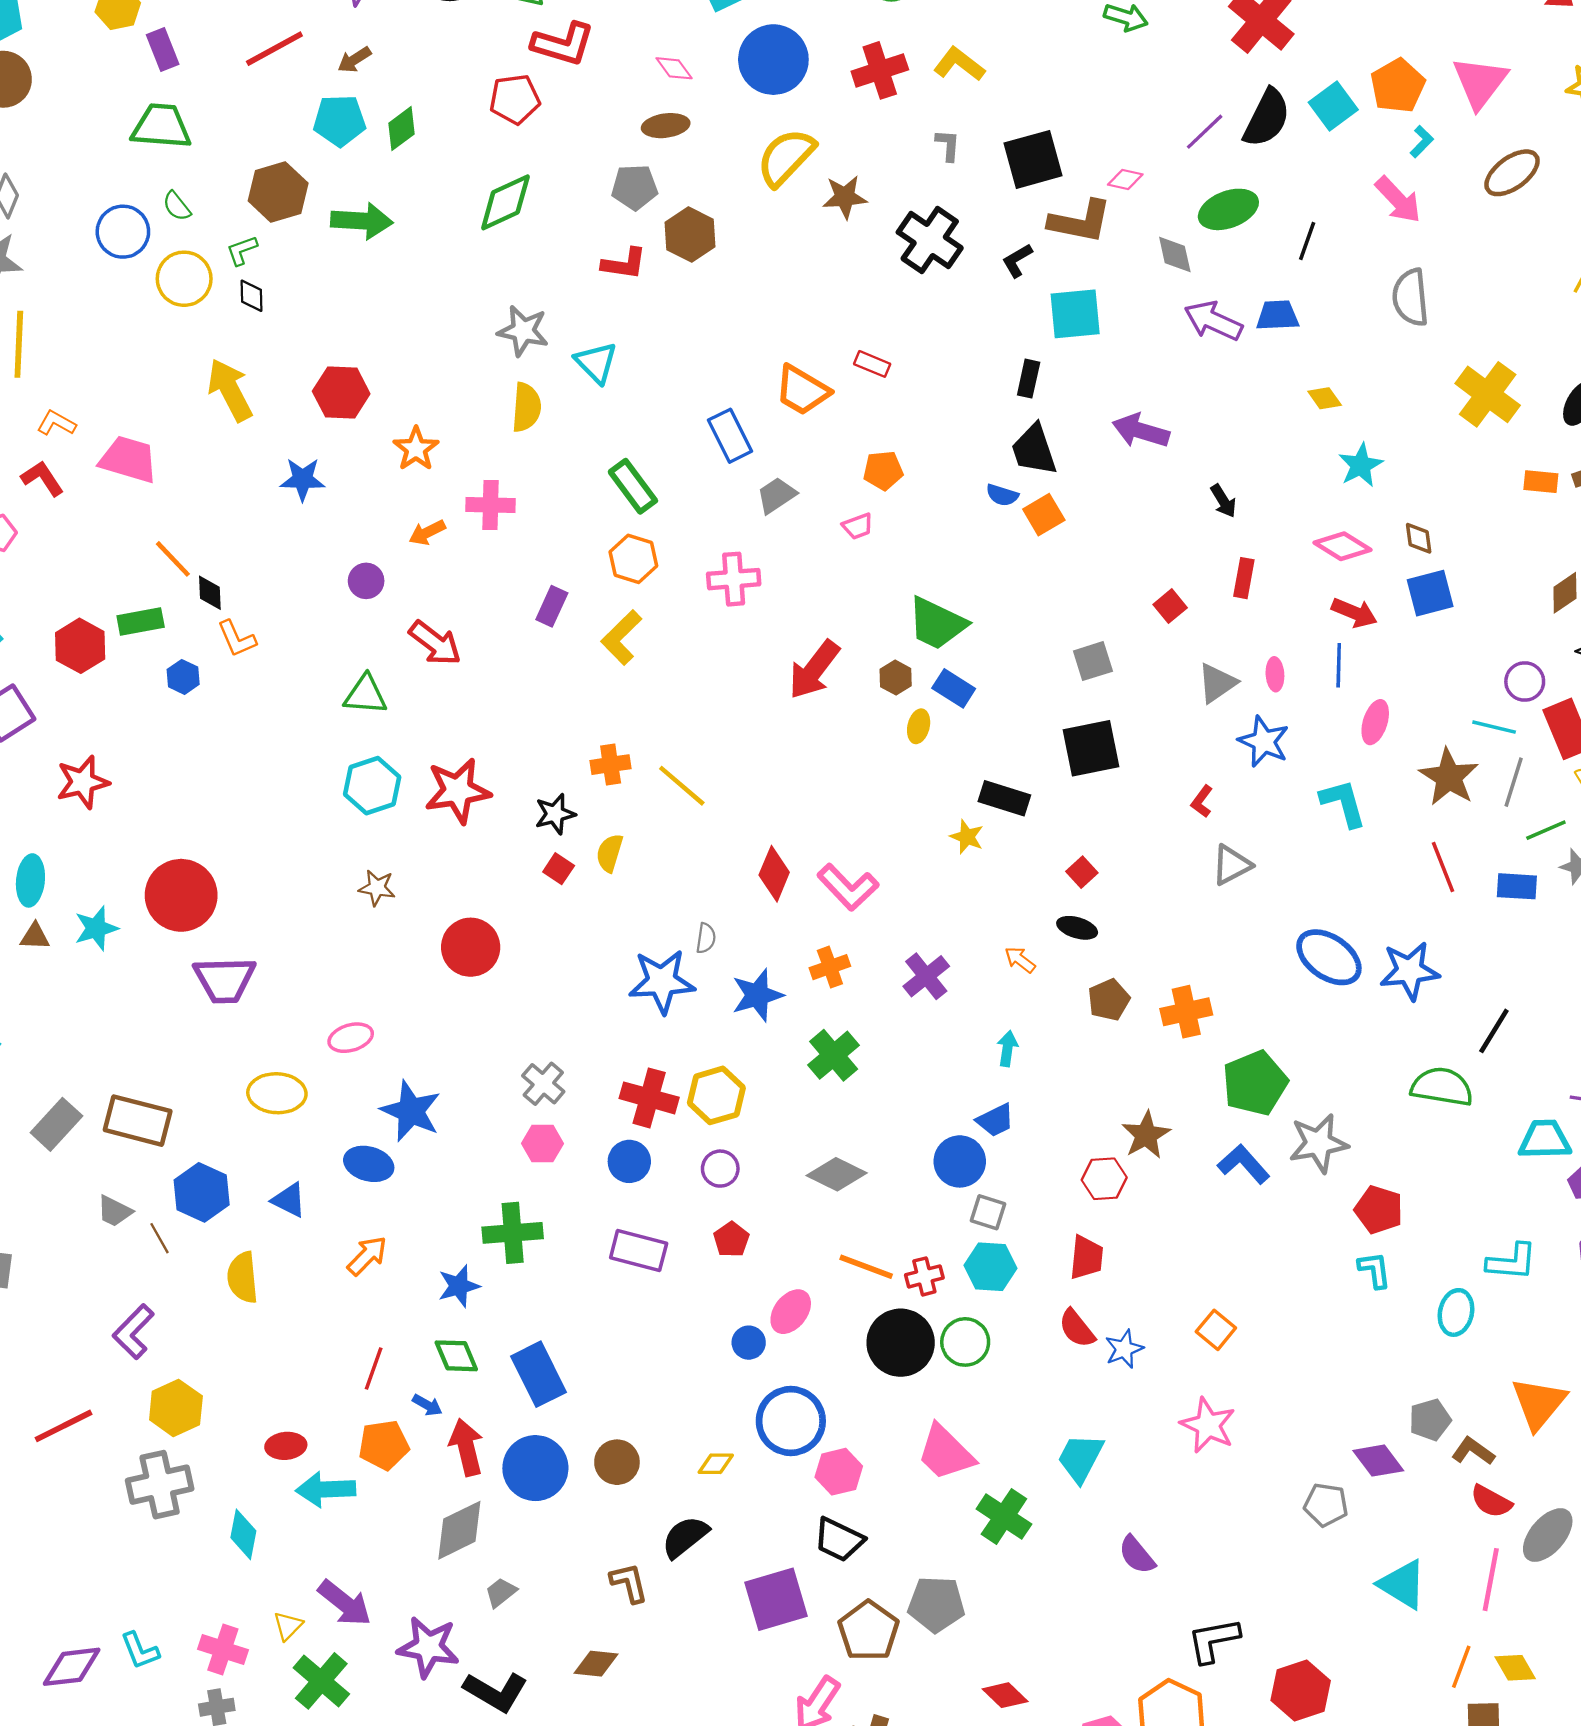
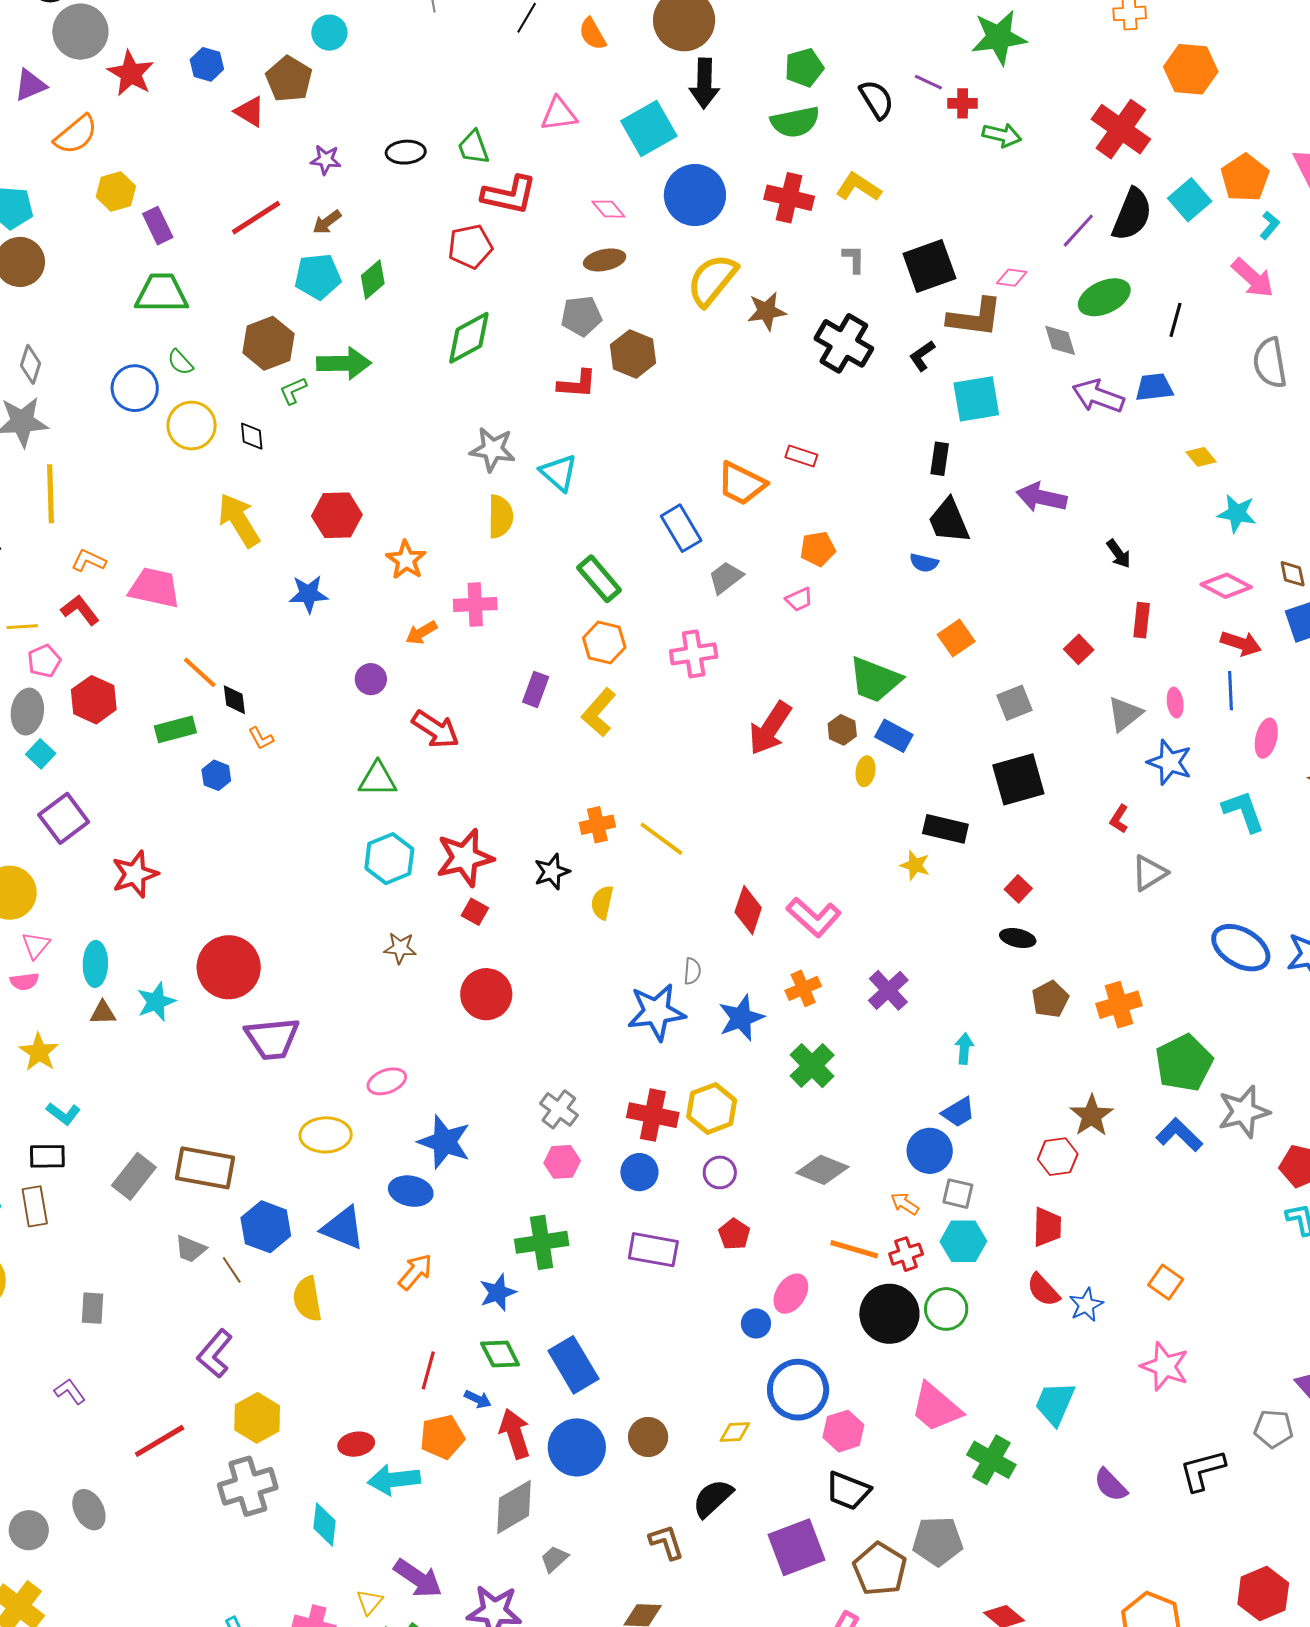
red cross: (880, 70) -> (789, 198), turned 36
green L-shape: (242, 250) -> (293, 391), moved
cyan star: (1361, 465) -> (1237, 513), turned -30
orange square: (1044, 515) -> (956, 638), moved
orange L-shape: (237, 639) -> (261, 738), size x0.7
red hexagon: (80, 646) -> (94, 700), moved
red square: (559, 869) -> (475, 912), moved
orange arrow: (1020, 960) -> (905, 1204), moved
blue triangle: (289, 1200) -> (343, 1228), size x1.4
black L-shape: (1213, 1640) -> (1202, 1470), moved

